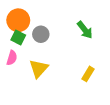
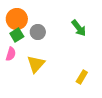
green square: (18, 37) -> (17, 35), turned 32
yellow rectangle: (88, 74) -> (82, 77), moved

